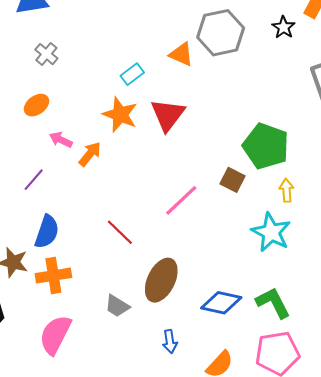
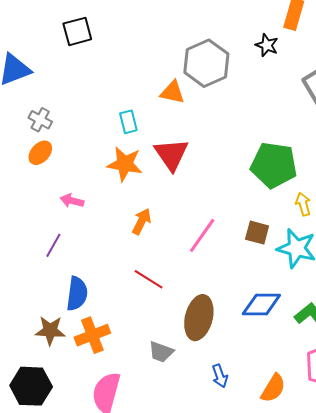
cyan rectangle: (132, 74) -> (128, 122), turned -55
orange ellipse: (36, 105) -> (40, 153), moved
orange arrow: (90, 154) -> (142, 221), moved
brown square: (233, 180) -> (257, 233), moved
blue diamond: (221, 303) -> (261, 305), moved

